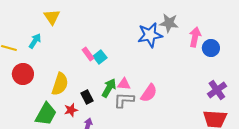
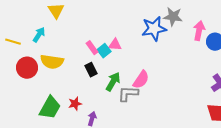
yellow semicircle: (60, 84) -> (52, 62), moved, turned 80
pink triangle: (124, 84) -> (115, 45), moved
pink semicircle: (149, 93) -> (141, 80), moved
black rectangle: (87, 97) -> (91, 70), moved

